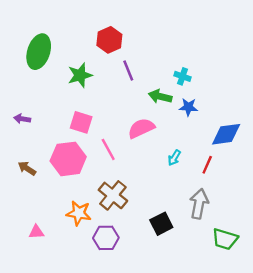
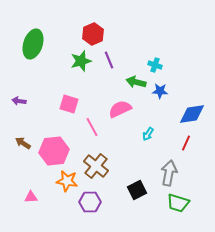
green star: (80, 75) -> (81, 61), moved
pink hexagon: (68, 159) -> (54, 151), moved
red line: (207, 165) -> (186, 143), moved
green trapezoid: (225, 239) -> (178, 203), moved

